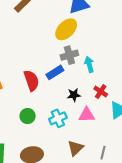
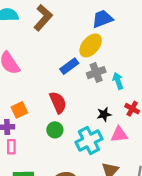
blue rectangle: (55, 72) -> (69, 66), moved
green circle: (28, 116) -> (55, 130), moved
cyan cross: (58, 118) -> (89, 140), size x1.4

